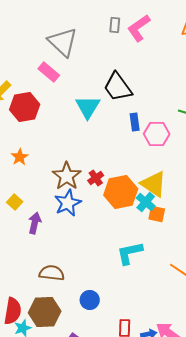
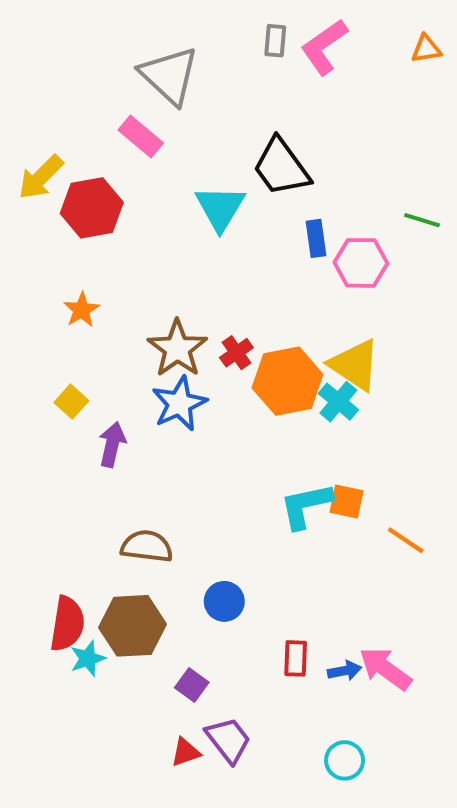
orange square: (157, 214) -> (347, 501), moved

